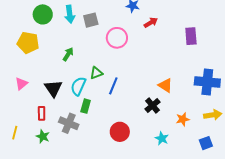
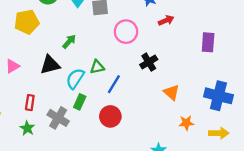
yellow pentagon: (28, 43) -> (27, 22), turned -30
black triangle: (53, 88) -> (50, 65), moved, turned 42
black cross: (153, 106) -> (149, 62), moved
orange star: (183, 119) -> (186, 123), moved
red circle: (120, 132) -> (110, 116), moved

